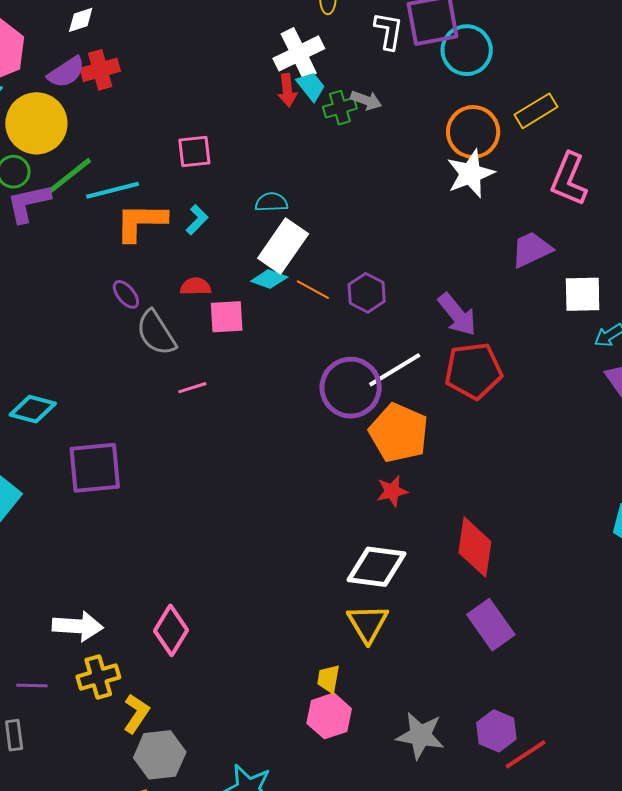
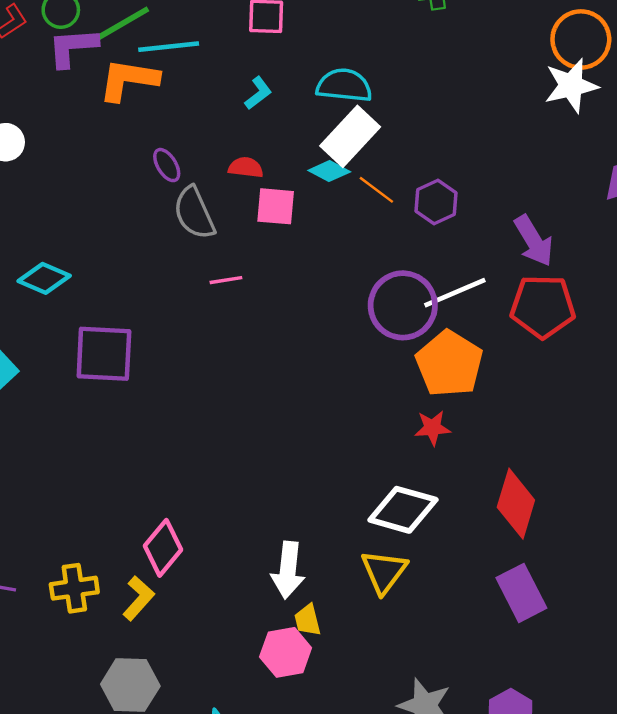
cyan semicircle: (271, 202) -> (344, 85), size x1.5
orange L-shape: (141, 222) -> (129, 80), moved
white arrow: (78, 626) -> (288, 570), moved, turned 84
yellow trapezoid: (328, 679) -> (308, 620), moved, turned -32
yellow L-shape: (136, 713) -> (138, 598), moved
pink hexagon: (329, 716) -> (286, 652), moved

